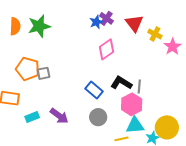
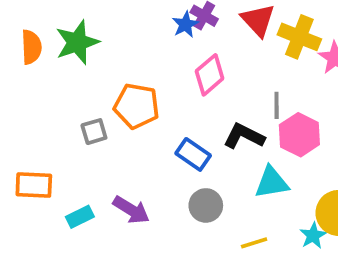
yellow cross: (155, 34) -> (299, 37), size x1.5
orange pentagon: (28, 69) -> (137, 106), moved
gray line: (139, 86) -> (277, 105), moved
pink hexagon: (132, 104) -> (299, 135), moved
cyan triangle: (135, 125) -> (272, 182), moved

